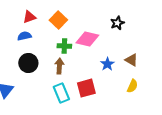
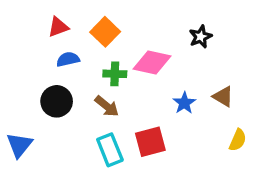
blue semicircle: (24, 36) -> (68, 59), moved
brown arrow: (59, 66) -> (107, 106), turned 126
yellow semicircle: (132, 86) -> (238, 140), moved

